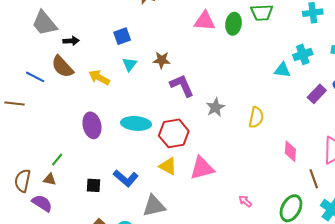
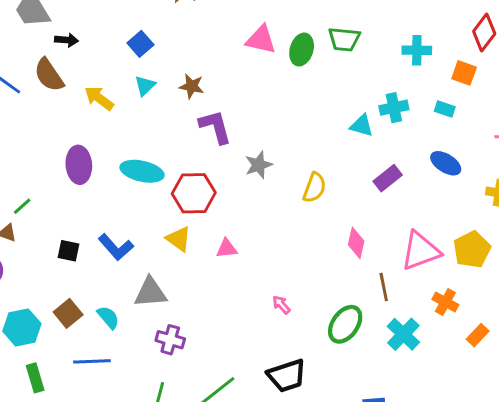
blue square: (122, 36) -> (140, 44), turned -30
purple rectangle: (317, 94) -> (388, 178), moved
pink triangle: (202, 168) -> (227, 249), size x0.6

